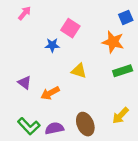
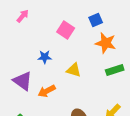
blue square: (126, 17) -> (96, 20), moved
blue star: (52, 45) -> (45, 57), moved
purple triangle: (25, 82) -> (23, 81), size x1.5

